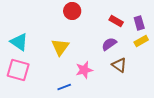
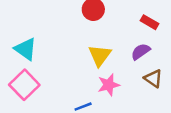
yellow triangle: (60, 47) -> (100, 55), moved
pink square: (18, 70) -> (24, 85), turned 30

